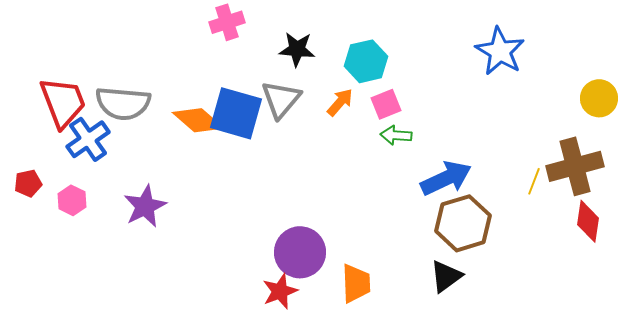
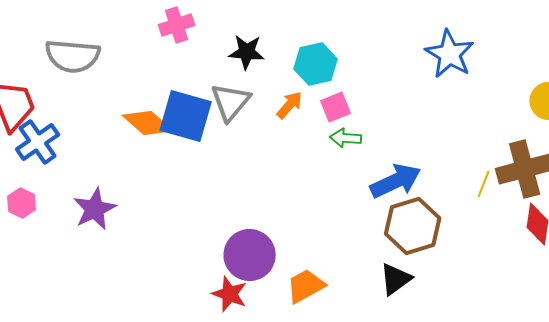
gray semicircle: (123, 103) -> (73, 56), moved
orange trapezoid: (356, 283) -> (306, 286), turned -117
red star: (280, 291) -> (230, 294), turned -30

